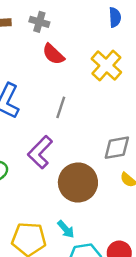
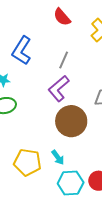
purple L-shape: (40, 152) -> (59, 89), moved

